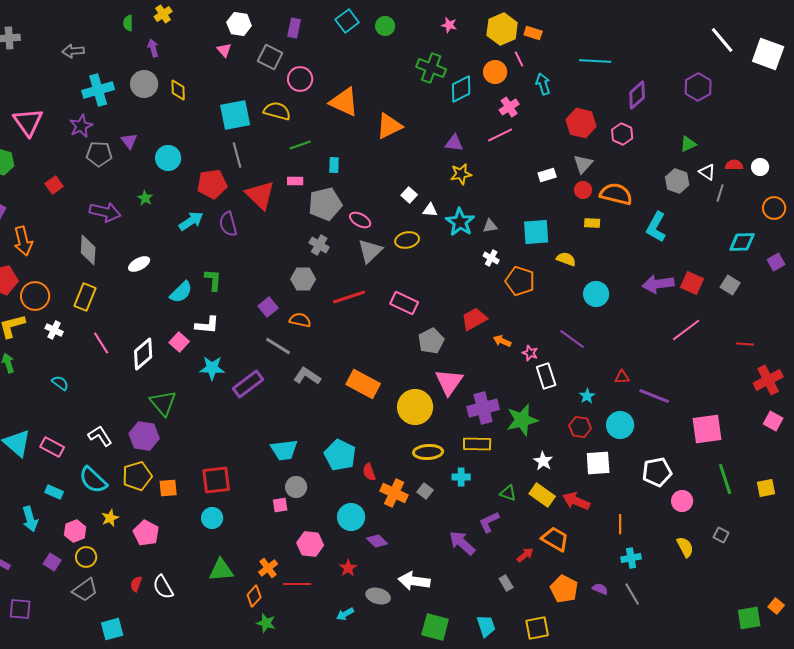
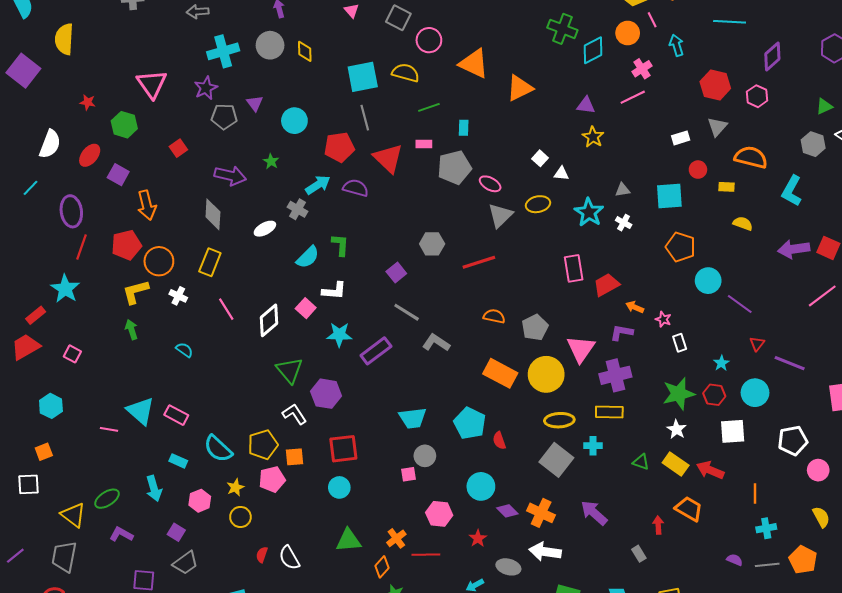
yellow star: (461, 174) -> (593, 137), turned -30
red circle: (583, 190) -> (698, 170), moved
cyan star: (460, 222) -> (589, 212), moved
purple semicircle: (228, 224) -> (356, 188), turned 120
gray cross: (319, 245) -> (298, 209), moved
yellow semicircle: (566, 259) -> (743, 224), moved
orange pentagon: (520, 281) -> (681, 247), moved
cyan circle: (596, 294) -> (708, 281), moved
pink rectangle: (404, 303) -> (574, 268), moved, turned 56
orange semicircle: (300, 320) -> (494, 316), moved
purple line: (572, 339) -> (740, 304), moved
gray pentagon: (431, 341) -> (535, 327), moved
white rectangle: (546, 376) -> (680, 343), size x0.7
red triangle: (622, 377) -> (757, 344), turned -49
orange rectangle: (363, 384) -> (500, 373), moved
green star: (522, 420) -> (679, 394), moved
white L-shape: (100, 436) -> (294, 414), moved
purple hexagon: (144, 436) -> (326, 394), moved
gray square: (425, 491) -> (556, 460), size x2.0
orange cross: (394, 493) -> (541, 513), moved
purple L-shape: (489, 522) -> (622, 333), moved, turned 35
pink pentagon: (146, 533) -> (272, 479), moved, turned 30
red arrow: (525, 555) -> (658, 525), turned -54
yellow circle: (86, 557) -> (240, 517), moved
orange pentagon: (564, 589) -> (803, 560), moved
gray trapezoid: (85, 590) -> (185, 563), moved
gray line: (632, 594) -> (767, 565), turned -65

